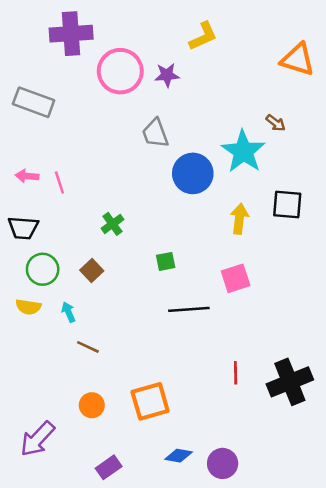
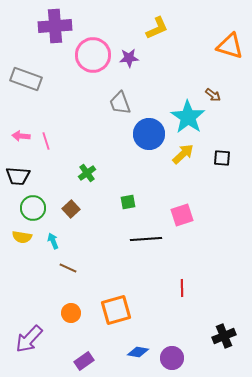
black square: (287, 205) -> (222, 158), size x0.7
yellow arrow: (239, 219) -> (183, 154), moved, turned 40
black cross: (290, 382) -> (224, 336), moved, size x0.7

